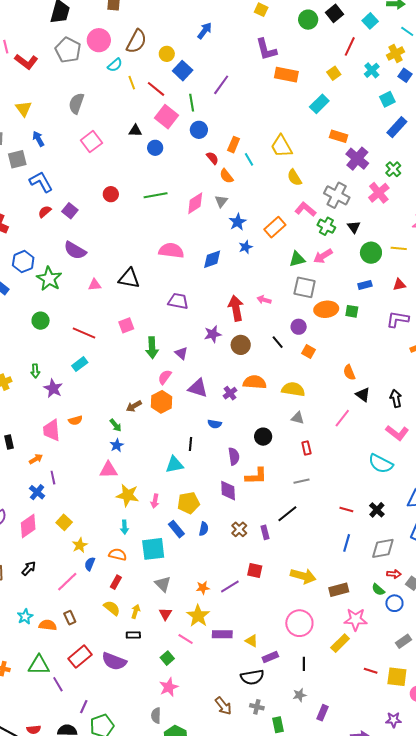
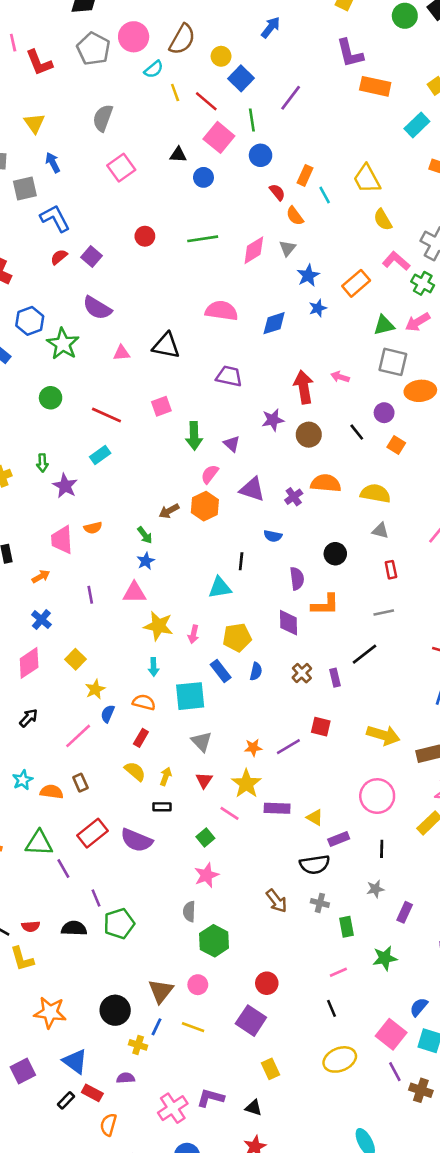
red L-shape: (26, 62) -> (39, 63), turned 30
purple line: (53, 478) -> (90, 595), moved
purple line: (84, 707) -> (96, 898), turned -48

